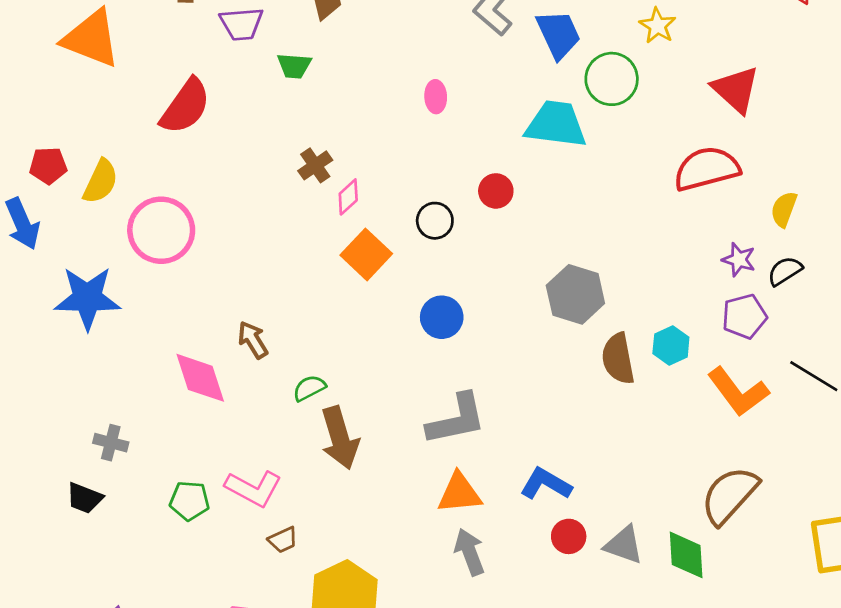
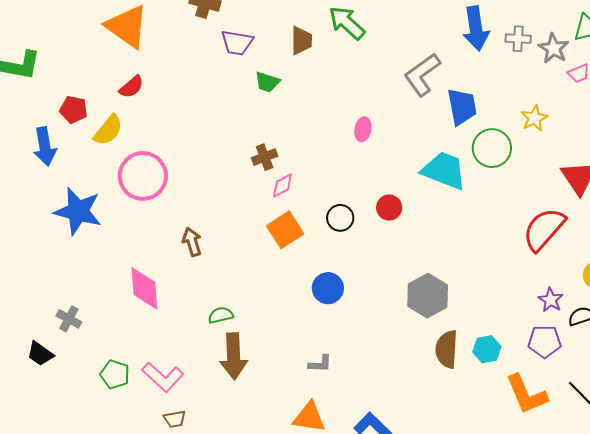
red semicircle: (185, 106) -> (131, 87), moved, size x0.6
red semicircle: (707, 169) -> (544, 229), turned -48
brown arrow: (253, 340) -> (192, 242), moved
gray L-shape: (456, 419) -> (320, 364), size x0.5

